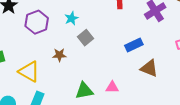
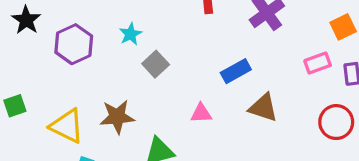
brown star: (59, 55) -> (117, 117), moved, size x1.5
pink triangle: (112, 87) -> (201, 113), moved

